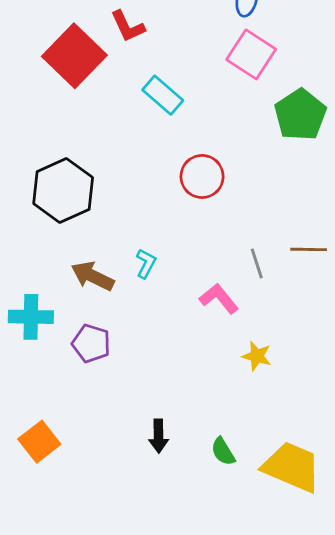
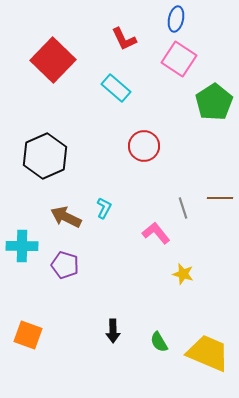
red L-shape: (128, 26) -> (124, 39), moved
orange square: (39, 442) -> (28, 335), turned -32

